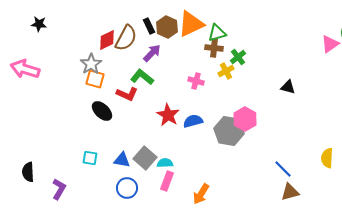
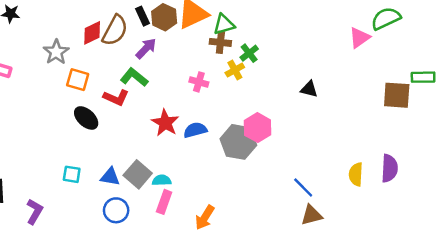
gray star: (91, 64) -> (56, 52), moved

